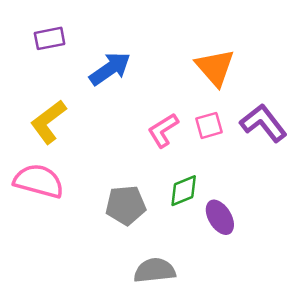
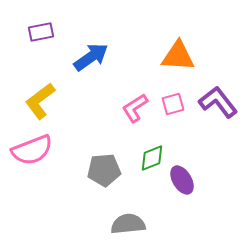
orange triangle: (215, 67) -> (178, 56), turned -45
pink semicircle: (39, 181) -> (32, 150), turned 144

